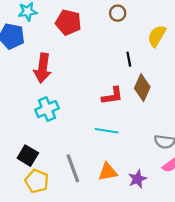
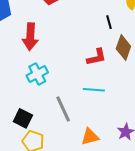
gray line: (73, 168) -> (63, 109), moved
orange triangle: (108, 172) -> (90, 137), moved

